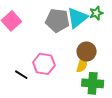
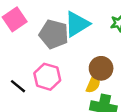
cyan triangle: (77, 18) -> (77, 24), moved
gray pentagon: (57, 20) -> (54, 34), moved

